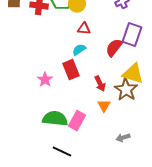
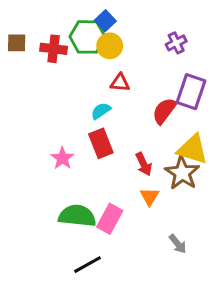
cyan semicircle: (79, 50) -> (101, 111), moved
gray arrow: (123, 138) -> (178, 244), turned -112
black line: (62, 152) -> (88, 265), turned -54

